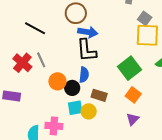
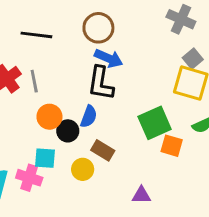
black line: (35, 28) -> (36, 35), turned -35
orange square: (133, 95) -> (172, 146), moved, turned -35
cyan square: (75, 108) -> (45, 158), moved
purple triangle: (133, 119) -> (141, 195), turned 32

